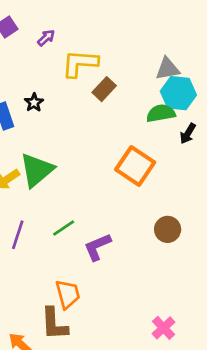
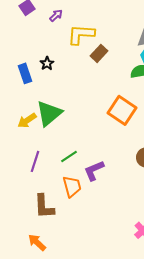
orange trapezoid: (68, 294) -> (72, 186), moved
brown L-shape: (54, 324) -> (44, 206), moved

